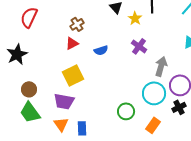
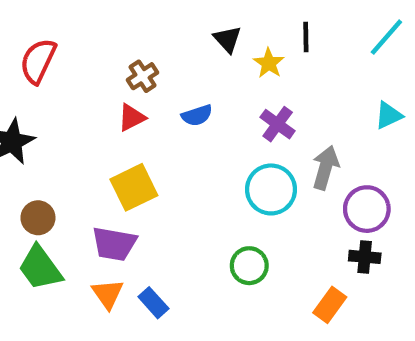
blue semicircle: (101, 50) -> (197, 115), moved
cyan circle: (154, 93) -> (271, 189), moved
black cross: (179, 107) -> (365, 257), turned 32
orange rectangle: (153, 125) -> (330, 305), moved
blue rectangle: (82, 128) -> (153, 303), turned -40

